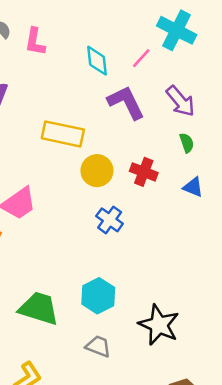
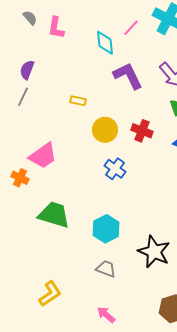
pink line: (141, 58) -> (131, 28), moved
yellow rectangle: (63, 134) -> (78, 101), size x0.5
green trapezoid: (39, 308) -> (54, 215), moved

